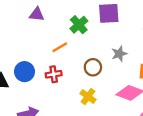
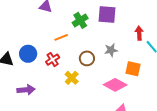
red cross: (54, 74) -> (53, 60), turned -32
yellow cross: (88, 96) -> (72, 78), moved

